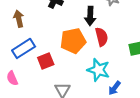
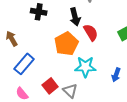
red square: (46, 61) -> (50, 86), moved
cyan star: (98, 70) -> (85, 67), moved

